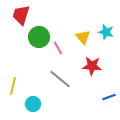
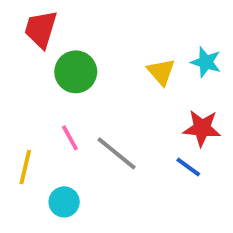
pink line: (58, 48) -> (70, 138), moved
red star: (92, 66) -> (202, 128), moved
blue line: (109, 97) -> (188, 167), moved, turned 56

